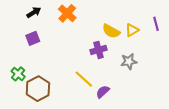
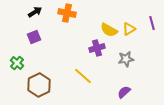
orange cross: (67, 13) -> (67, 13), turned -30
green cross: (18, 74) -> (17, 63), moved
purple semicircle: (103, 92) -> (124, 92), moved

